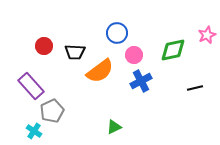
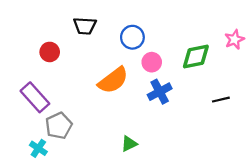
black trapezoid: (75, 52) -> (85, 26), moved

